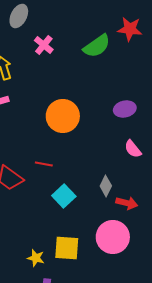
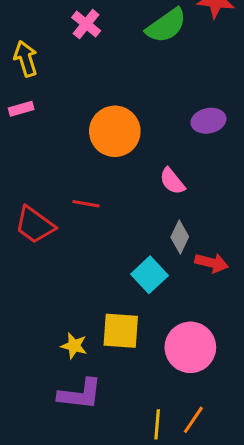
pink semicircle: (133, 149) -> (172, 181), moved
cyan square: (64, 196) -> (150, 275), moved
pink circle: (113, 237) -> (190, 347), moved

